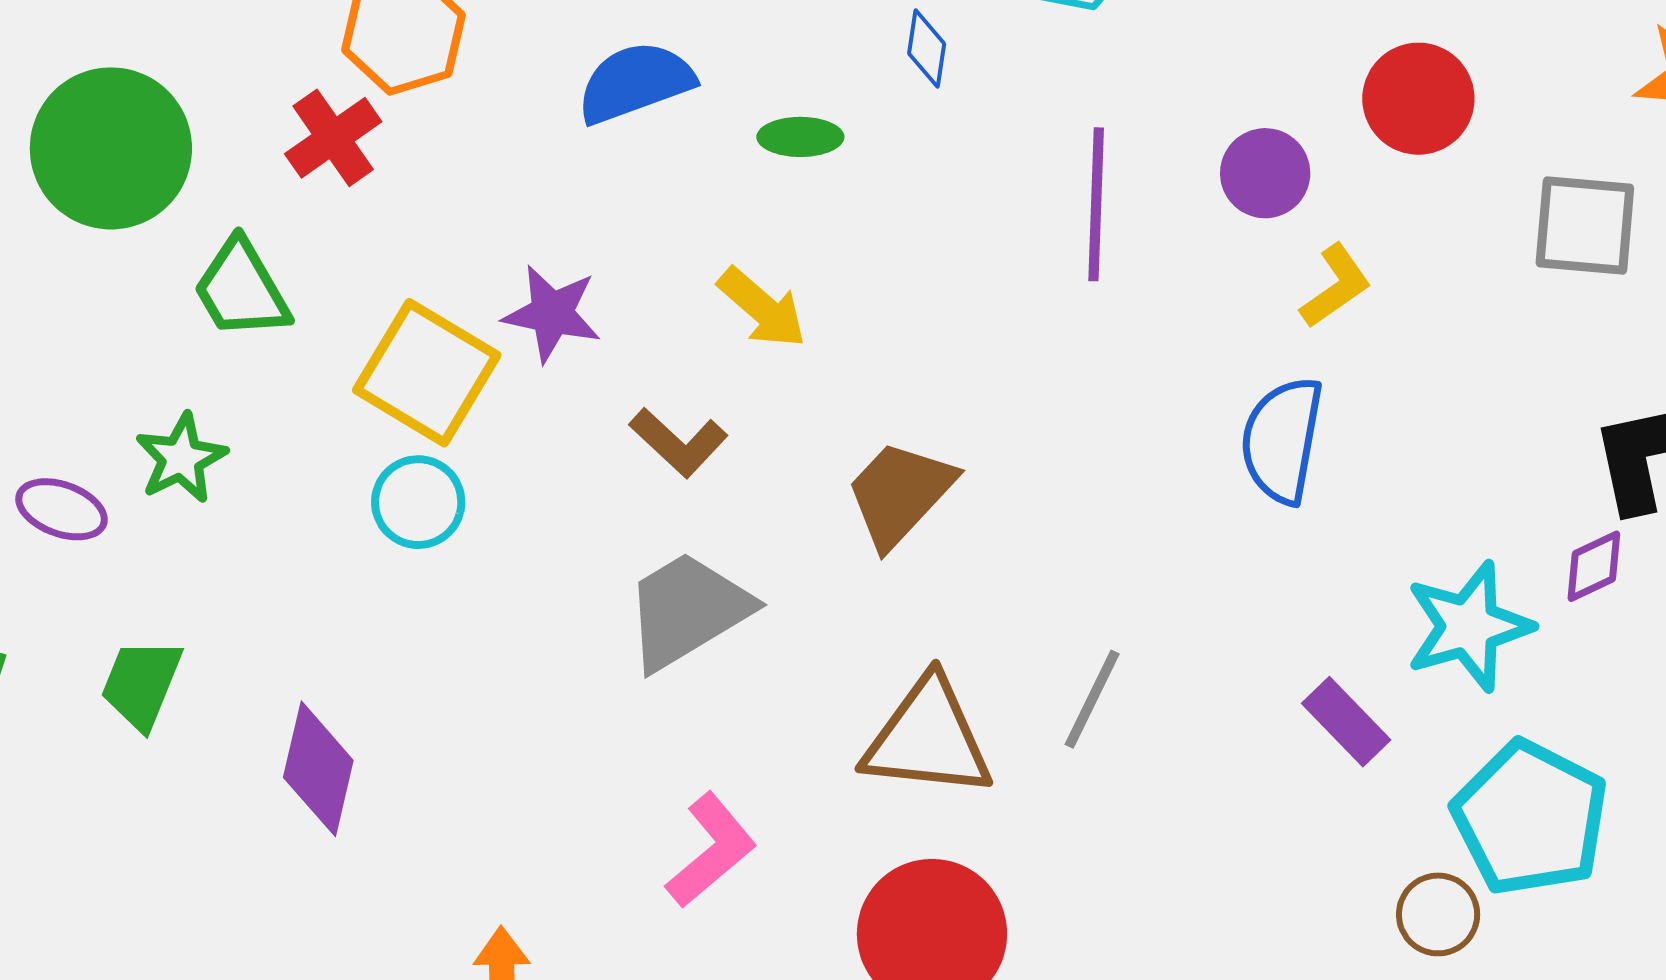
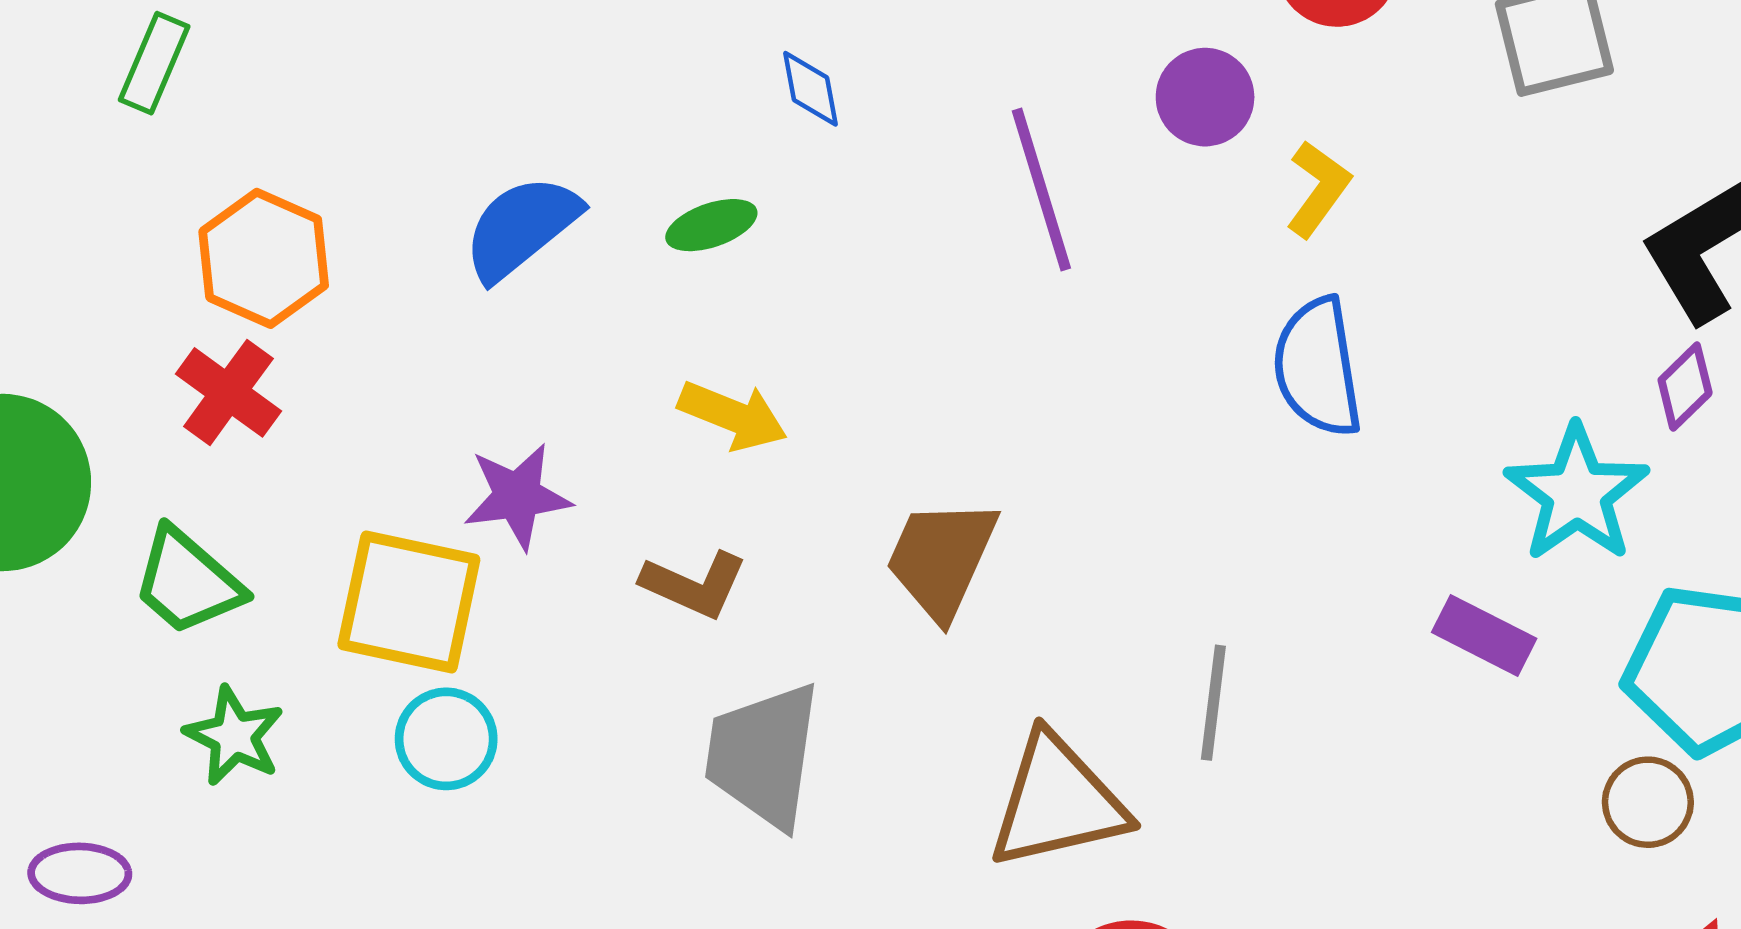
green star: (181, 458) -> (234, 736), moved
gray trapezoid: (687, 611) -> (763, 755), turned -32

